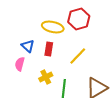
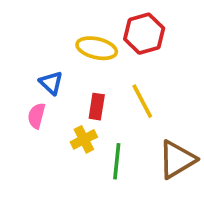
red rectangle: (49, 49) -> (97, 107), moved
yellow line: (78, 56) -> (142, 101), turned -72

